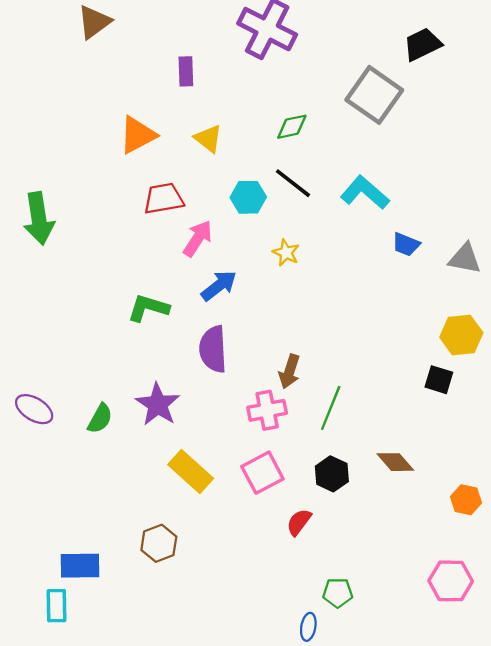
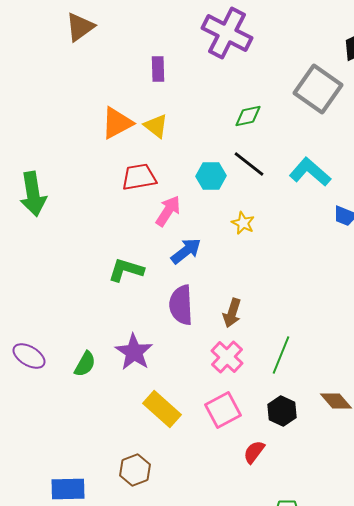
yellow triangle: (208, 138) -> (156, 126), moved
brown arrow: (289, 371) -> (232, 313), moved
pink cross: (267, 410) -> (227, 357), turned -36

